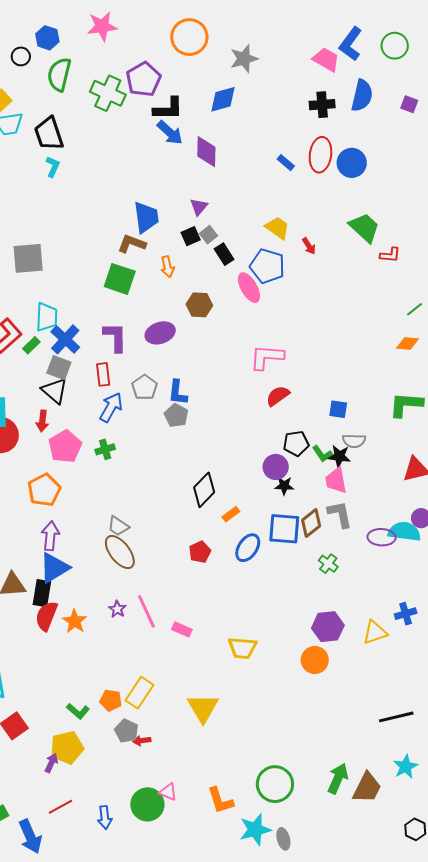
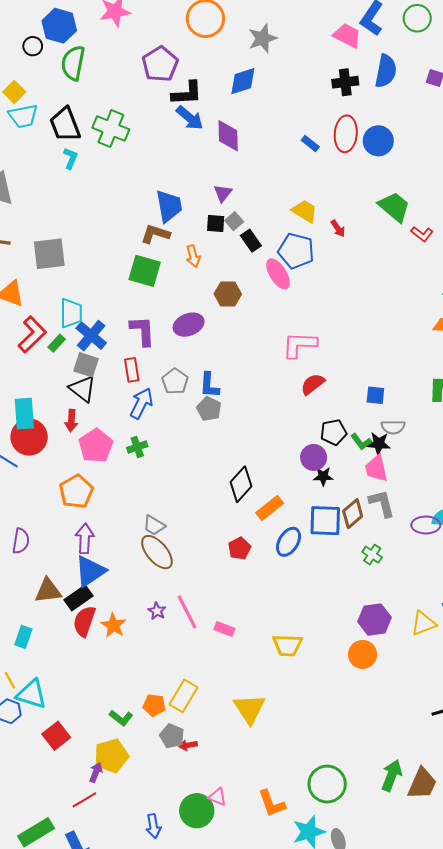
blue hexagon: (47, 38) -> (59, 26), size x1.4
green cross: (108, 93) -> (111, 129), moved
black square: (191, 236) -> (216, 223), turned 30
red L-shape: (390, 255) -> (422, 234), turned 35
orange rectangle: (231, 514) -> (270, 508), size x1.5
black rectangle: (42, 593) -> (79, 598), turned 48
red line: (60, 807) -> (84, 800), moved

